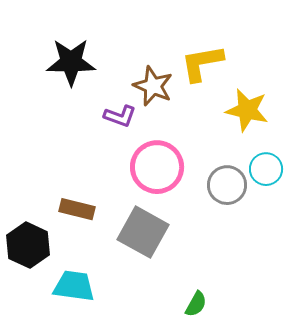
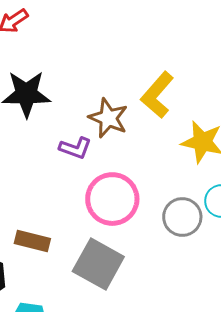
yellow L-shape: (202, 63) -> (157, 95), turned -39

